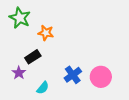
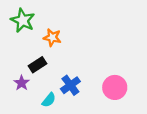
blue cross: (73, 75) -> (70, 85), moved

